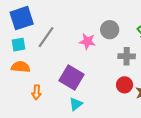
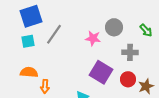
orange semicircle: (21, 67) -> (29, 72), moved
purple square: (71, 77) -> (101, 72), moved

